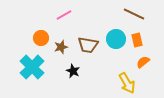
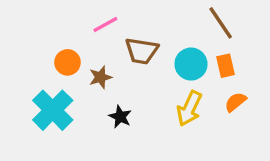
brown line: (134, 14) -> (221, 23), turned 30
brown trapezoid: (88, 45) -> (142, 51), moved
yellow arrow: (127, 83) -> (189, 108), moved, turned 55

